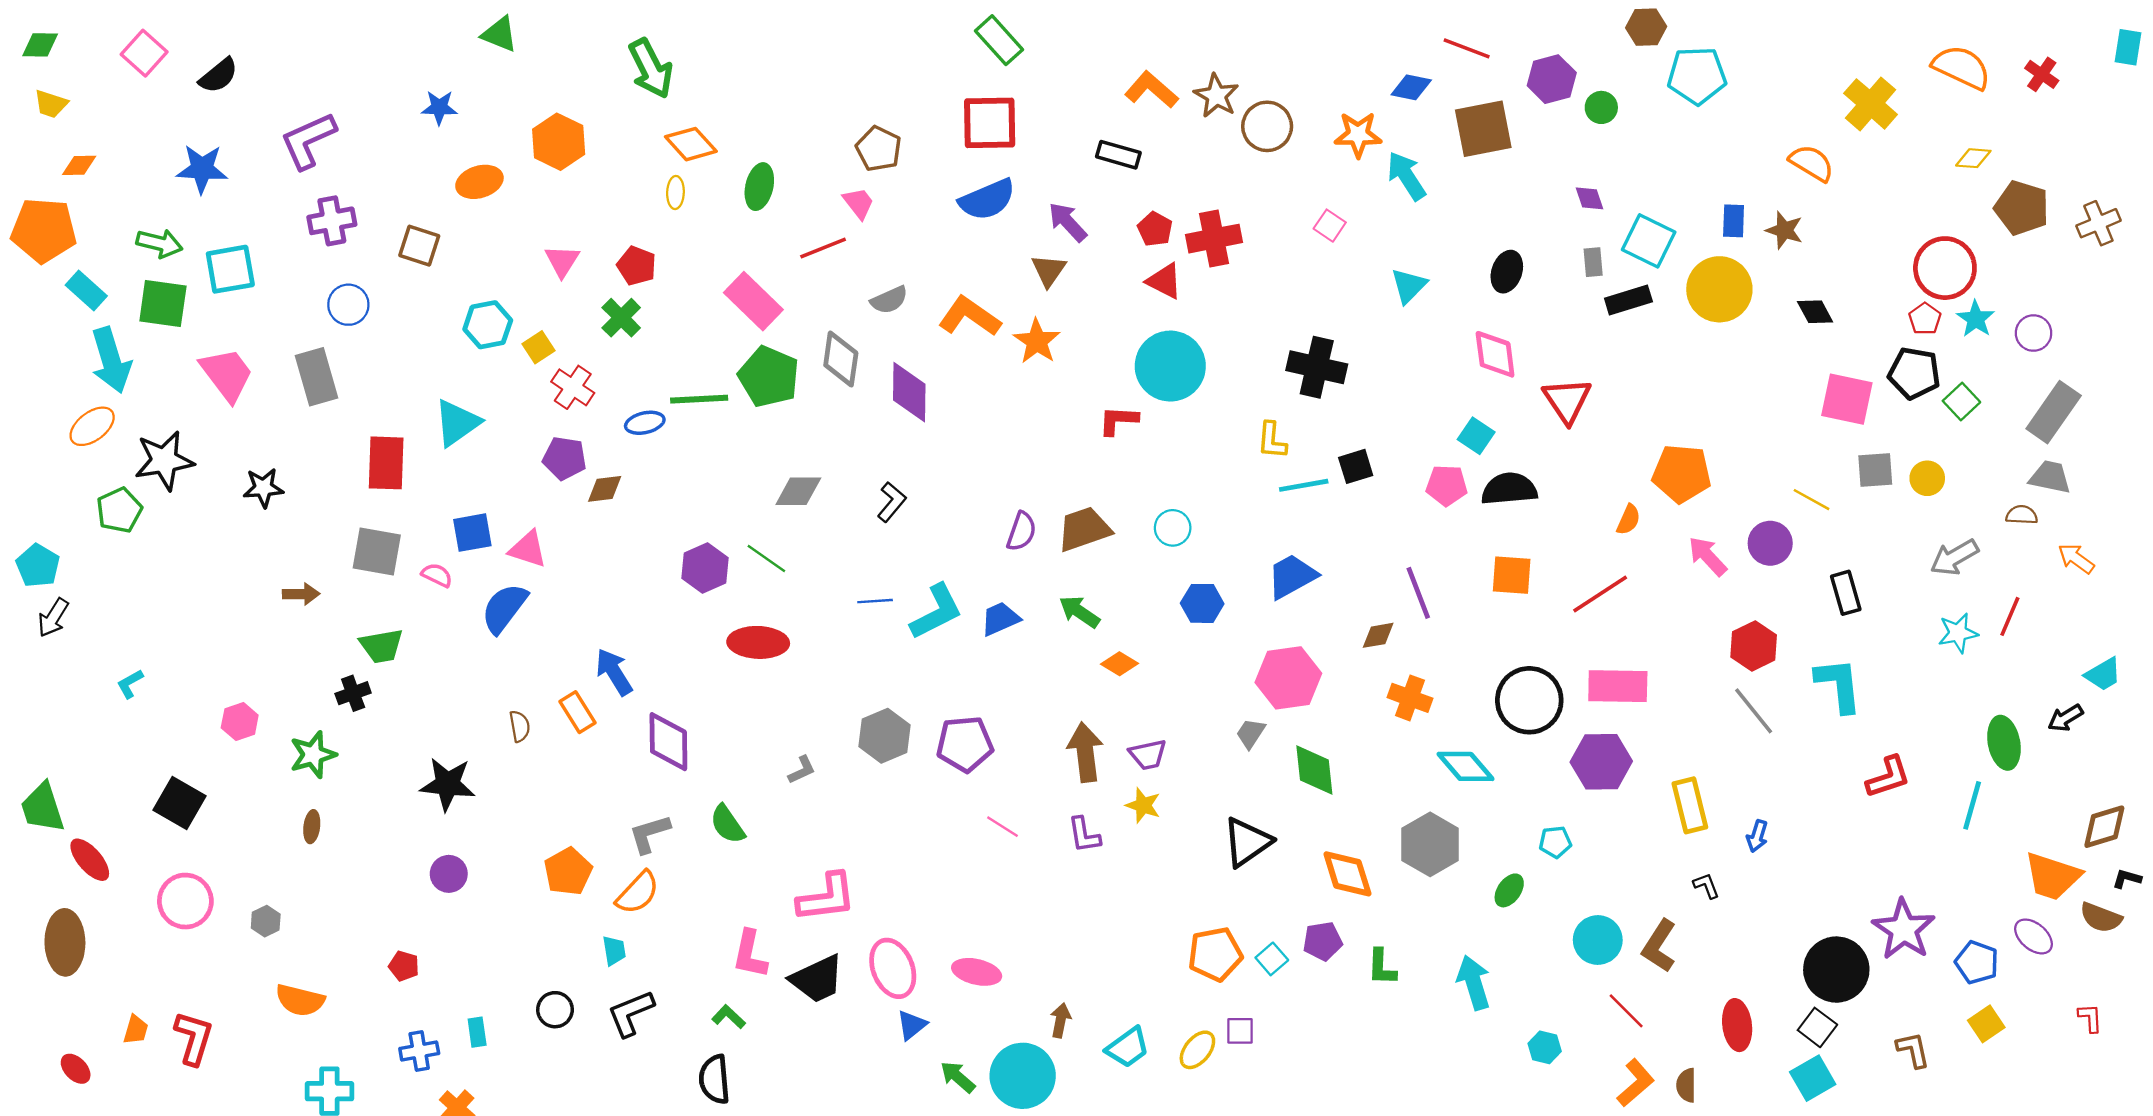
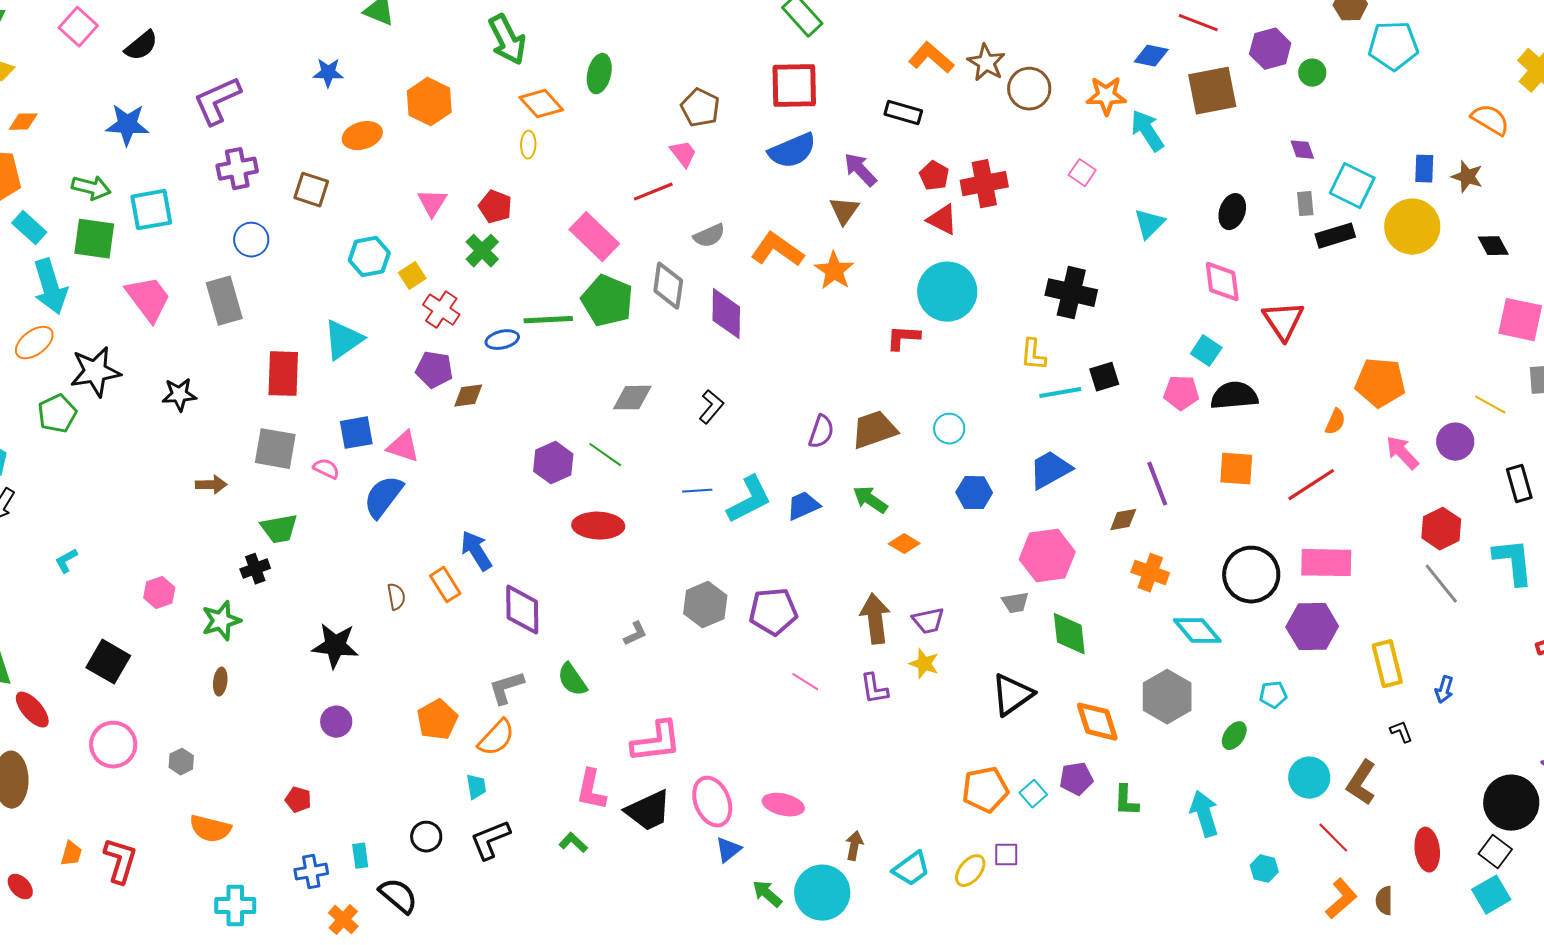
green ellipse: (759, 187) -> (599, 74), moved
gray trapezoid: (1251, 733) -> (1015, 603), turned -132
black semicircle: (714, 1079) -> (398, 896), moved, turned 135

